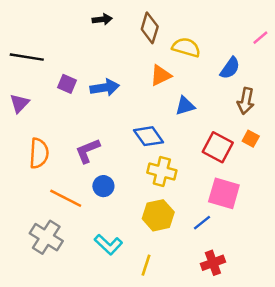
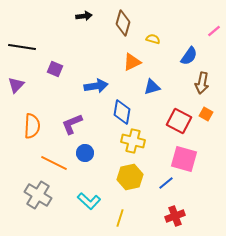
yellow semicircle: (186, 47) -> (153, 39), size x0.6
blue arrow: (105, 88) -> (96, 86), moved
blue diamond: (148, 136) -> (122, 112), turned 45

